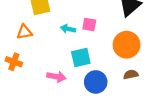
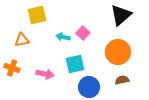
pink square: (89, 25) -> (83, 33), turned 32
pink arrow: (56, 77) -> (45, 74), moved

